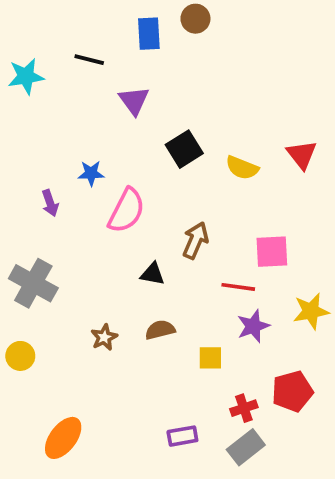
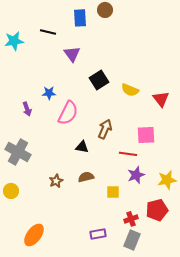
red triangle: (302, 155) -> (161, 99), moved
yellow star: (311, 311) -> (167, 180), moved
gray rectangle: (246, 447) -> (132, 240), turned -30

